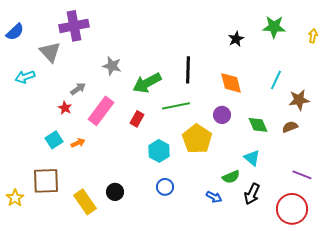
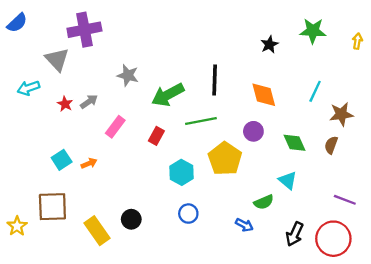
blue semicircle: (15, 32) -> (17, 23), moved
red star: (65, 108) -> (65, 104), moved
pink rectangle: (101, 111) -> (115, 127), size x0.7
brown semicircle: (290, 127) -> (331, 145), turned -49
black arrow: (252, 194) -> (295, 234), moved

